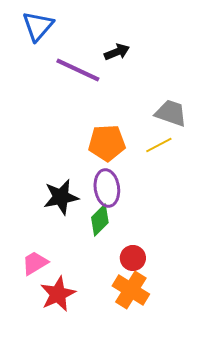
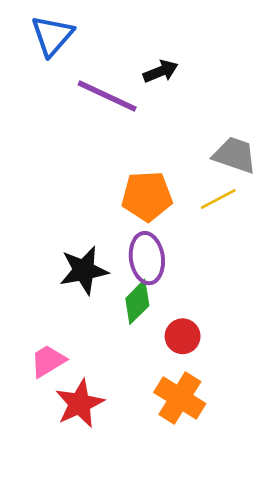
red circle: (133, 258) -> (183, 336), moved

